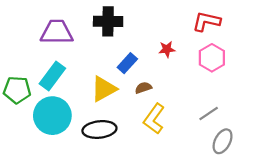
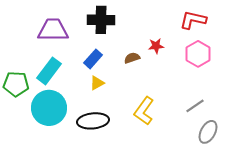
blue rectangle: (127, 63) -> (93, 59), moved
brown semicircle: (143, 88) -> (132, 58), moved
yellow triangle: (104, 89) -> (97, 83), size x0.6

